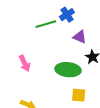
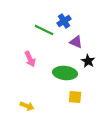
green line: (46, 24) -> (44, 30), turned 42
pink arrow: (25, 63) -> (30, 59), moved

